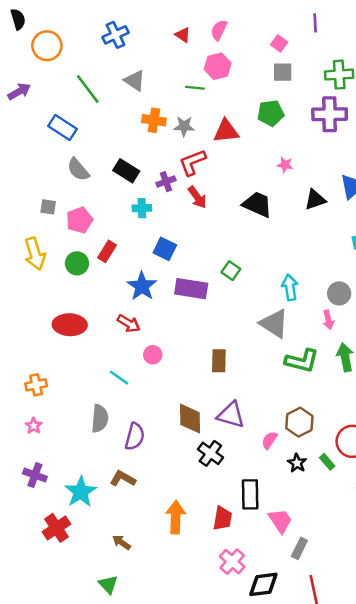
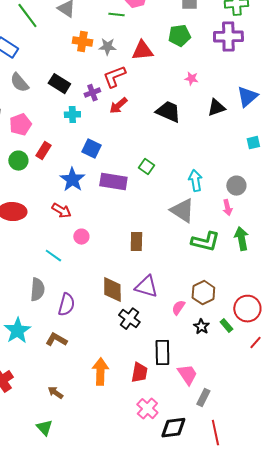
red arrow: (197, 197) -> (118, 106), turned 84
cyan star: (81, 492) -> (17, 331), moved

